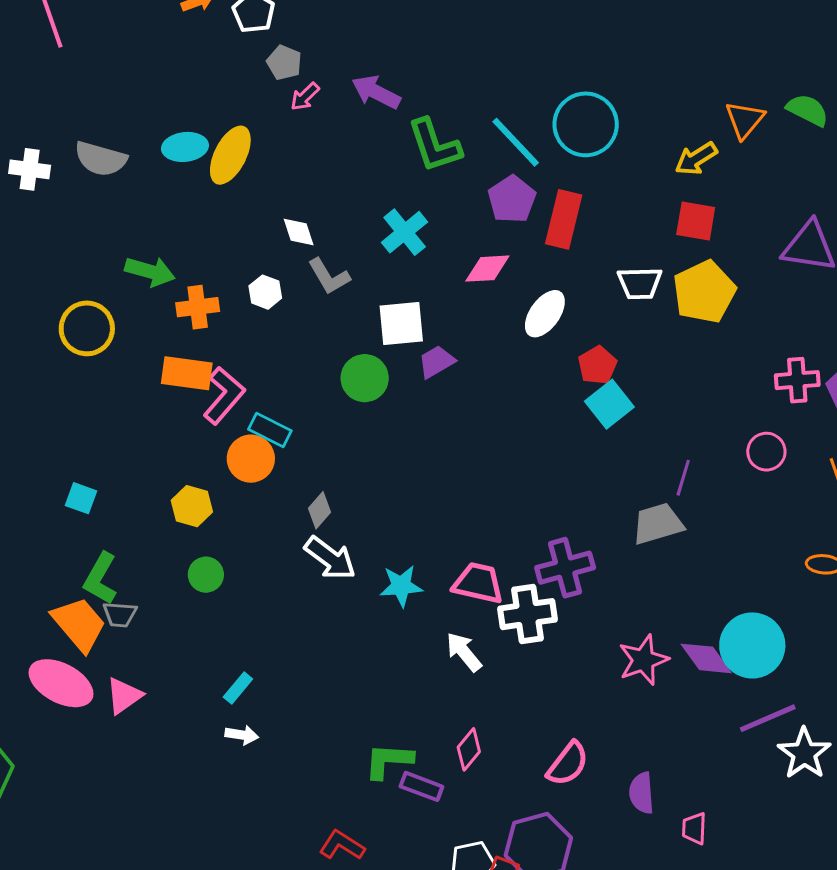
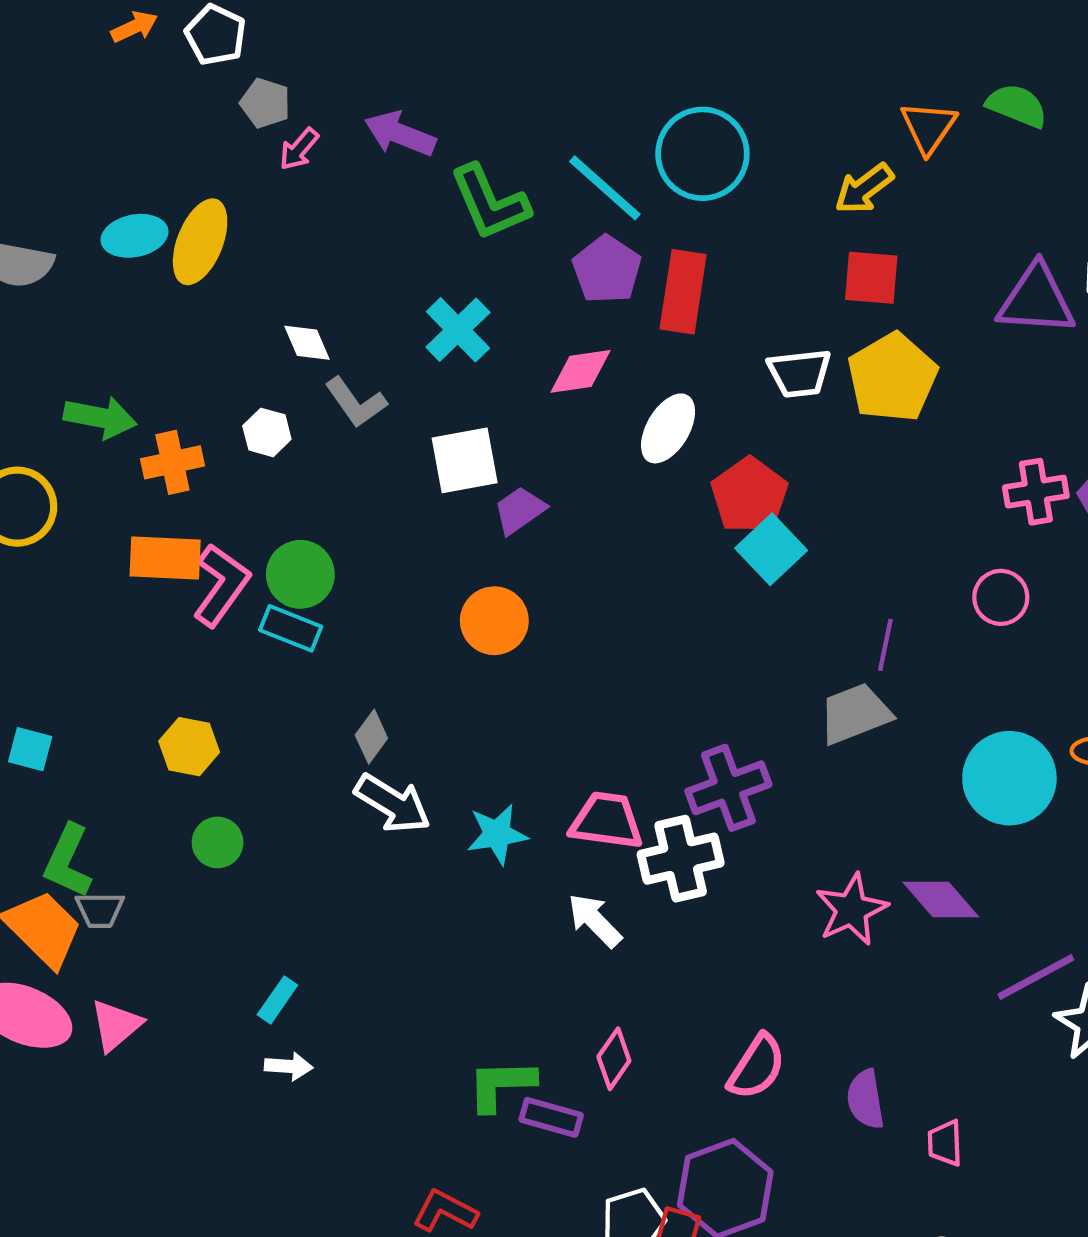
red pentagon: (597, 365) -> (749, 495), size x1.4
green circle: (365, 378) -> (300, 574), moved
orange circle: (251, 459) -> (494, 621), moved
cyan circle: (752, 645) -> (1009, 778), moved

